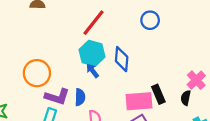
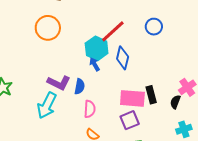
red line: (93, 23) -> (113, 31), moved
orange circle: (37, 73) -> (48, 28), moved

